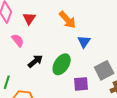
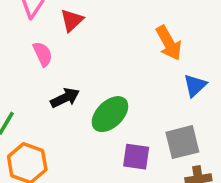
orange arrow: (67, 20) -> (169, 43), moved
blue triangle: (84, 42) -> (195, 85), moved

